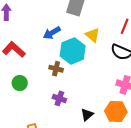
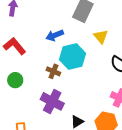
yellow triangle: (93, 35) -> (101, 37), moved
purple cross: (59, 98) -> (52, 101), size x1.6

